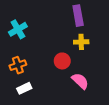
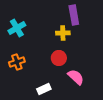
yellow cross: (81, 42) -> (63, 33), moved
white rectangle: (24, 88) -> (44, 89), moved

